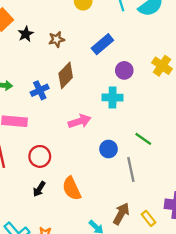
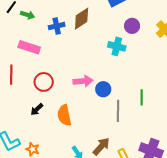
pink arrow: (80, 121) -> (83, 81), moved
green line: (143, 139) -> (142, 97), moved, turned 42

